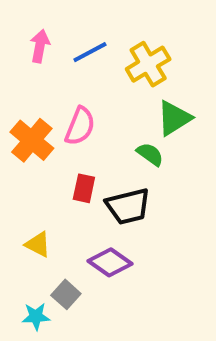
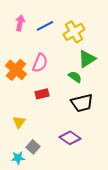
red rectangle: (84, 188) -> (42, 94), turned 64
black trapezoid: (128, 206) -> (82, 103), moved
yellow triangle: (38, 244) -> (19, 122), turned 40
purple diamond: (110, 262) -> (70, 138), moved

